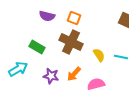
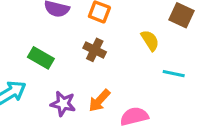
brown cross: (71, 42) -> (95, 50), size x0.6
yellow semicircle: (99, 55) -> (150, 40), moved

